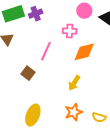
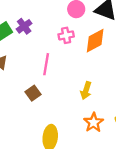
orange diamond: (84, 52) -> (95, 41), moved
brown square: (28, 73) -> (33, 93), turned 32

